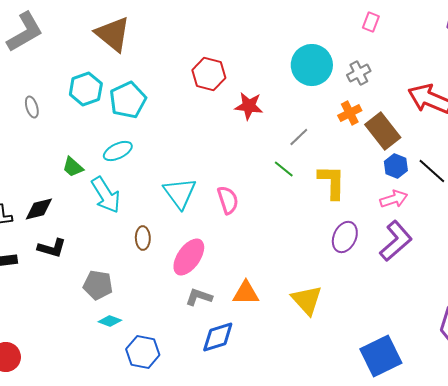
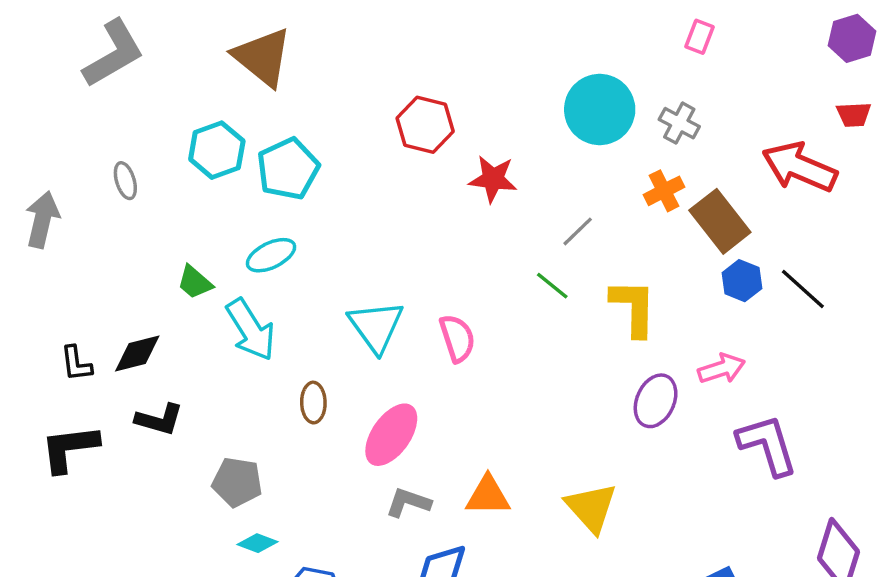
gray cross: (359, 73) -> (679, 123), turned -35
pink arrow: (394, 199) -> (722, 369), moved
purple L-shape: (396, 241) -> (767, 445), moved, turned -66

